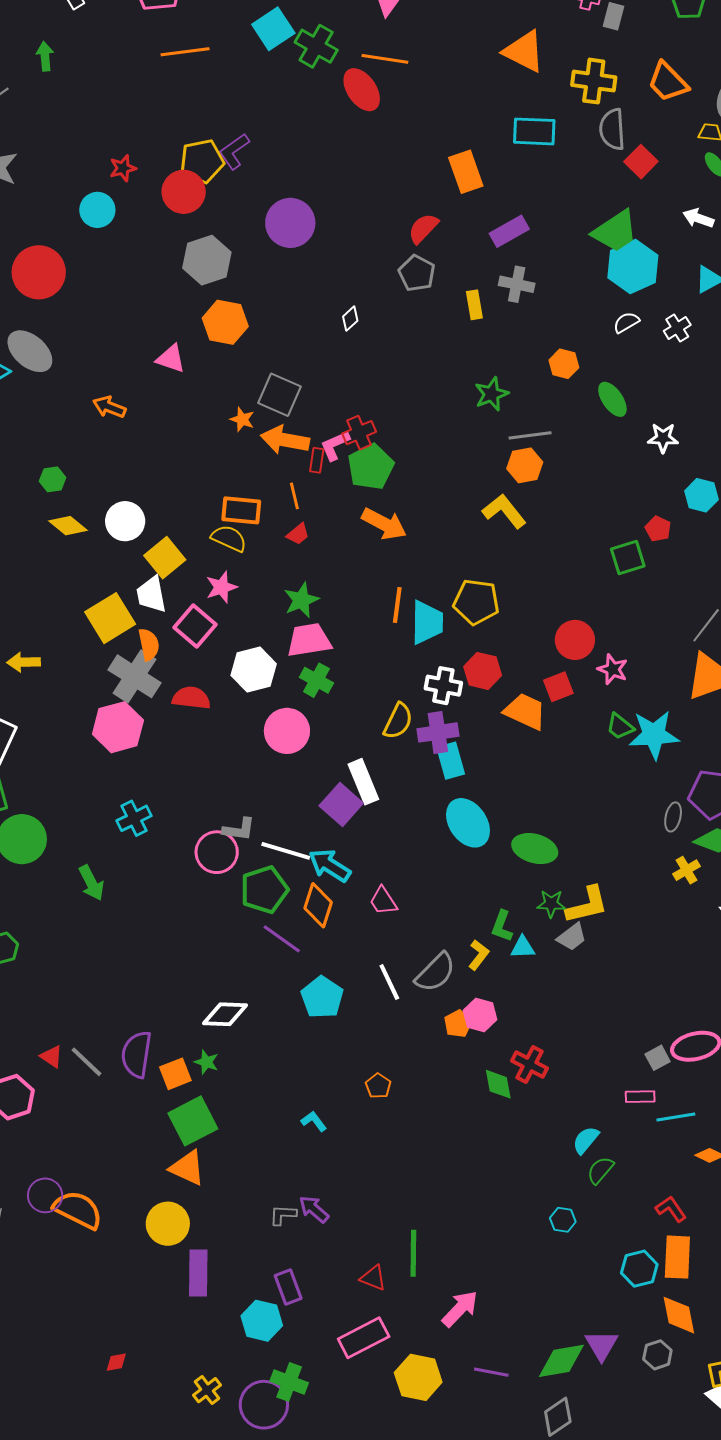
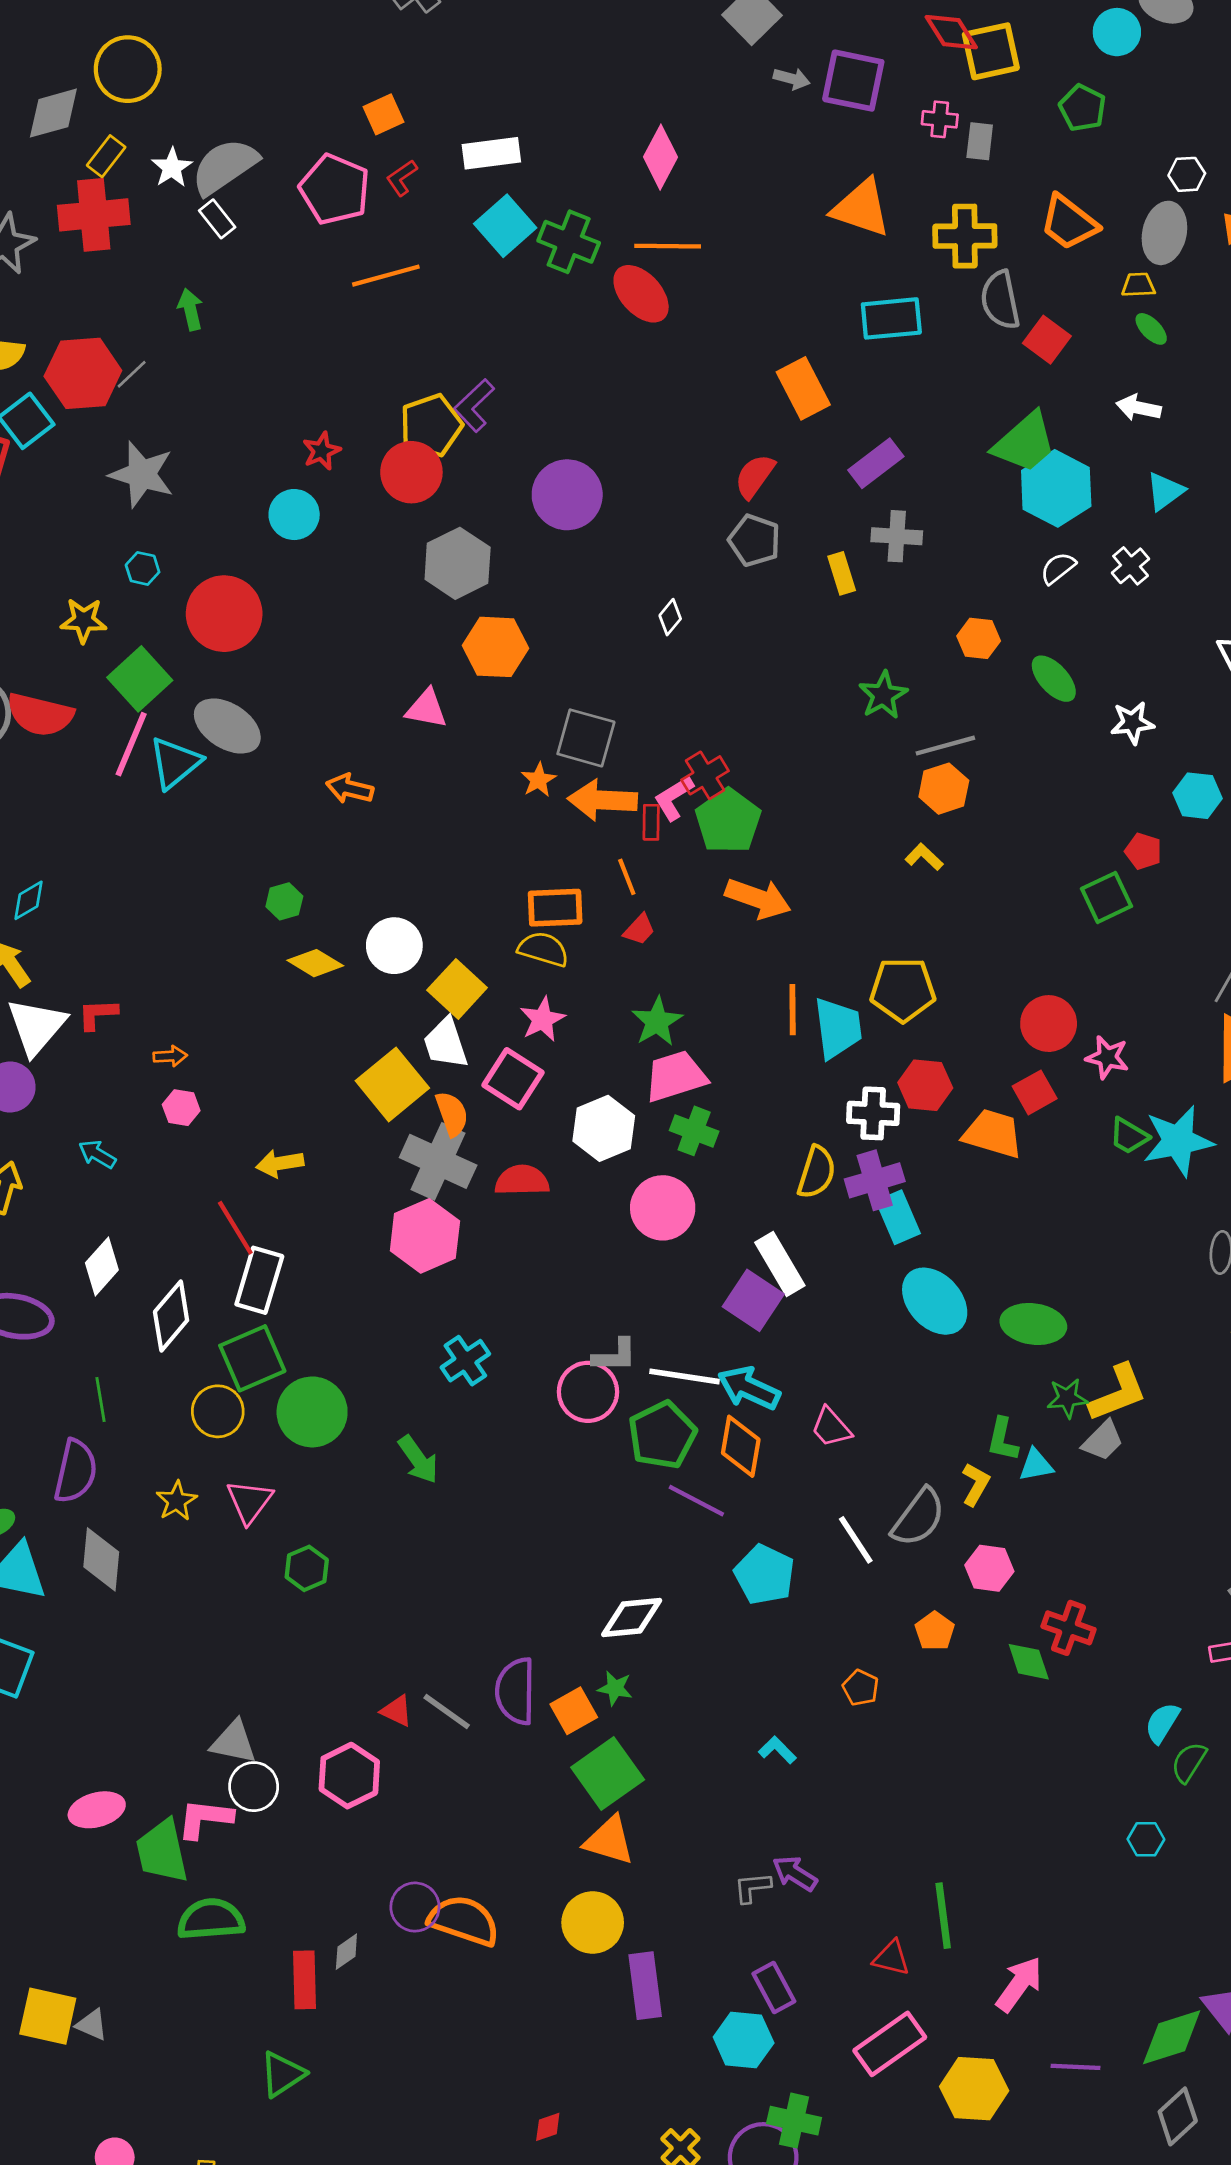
orange star: (242, 419) -> (538, 780), turned 30
yellow L-shape: (504, 511) -> (924, 857), size x0.6
orange pentagon: (458, 1024) -> (935, 1631), moved

